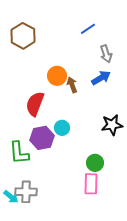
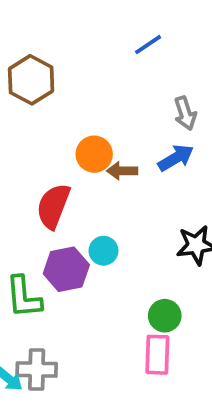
blue line: (88, 29) -> (148, 45), moved
brown arrow: (72, 85) -> (122, 171), turned -70

